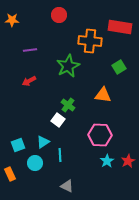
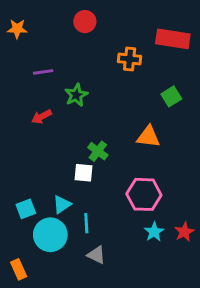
orange cross: (90, 41) -> (130, 59), size x0.7
green star: (68, 66) -> (76, 95), moved, size x0.7
white square: (58, 120) -> (83, 173), turned -32
cyan circle: (35, 163) -> (50, 235), size x1.5
orange rectangle: (10, 174) -> (19, 269), moved
gray triangle: (67, 186) -> (96, 255), moved

